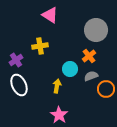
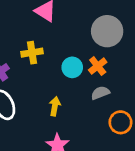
cyan circle: (70, 69) -> (72, 67), moved
orange circle: (106, 89) -> (120, 122), moved

